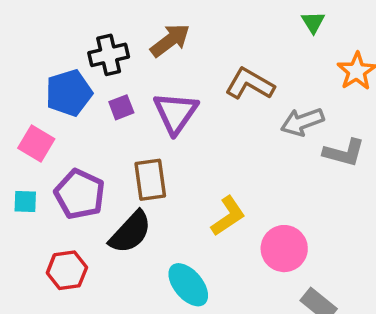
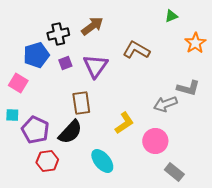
green triangle: (313, 22) -> (171, 16), turned 40
gray arrow: (302, 122) -> (165, 104), moved
purple pentagon: (80, 194) -> (35, 130), moved
red hexagon: (67, 270) -> (47, 161), moved

